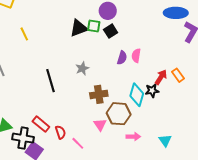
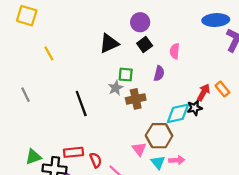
green square: (94, 26) -> (126, 75), moved
pink semicircle: (136, 56) -> (175, 51), moved
brown cross: (99, 94) -> (136, 99), moved
cyan diamond: (137, 95) -> (178, 113), turned 65
red rectangle: (41, 124) -> (73, 152), turned -42
cyan triangle: (165, 140) -> (158, 162), moved

